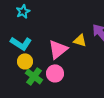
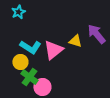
cyan L-shape: (21, 43) -> (30, 47), moved
pink circle: (55, 73) -> (42, 87), moved

